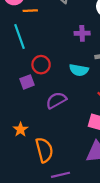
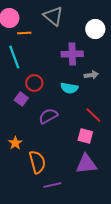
purple cross: (82, 33) -> (72, 54), size x1.5
purple square: (27, 82) -> (21, 99), turned -32

